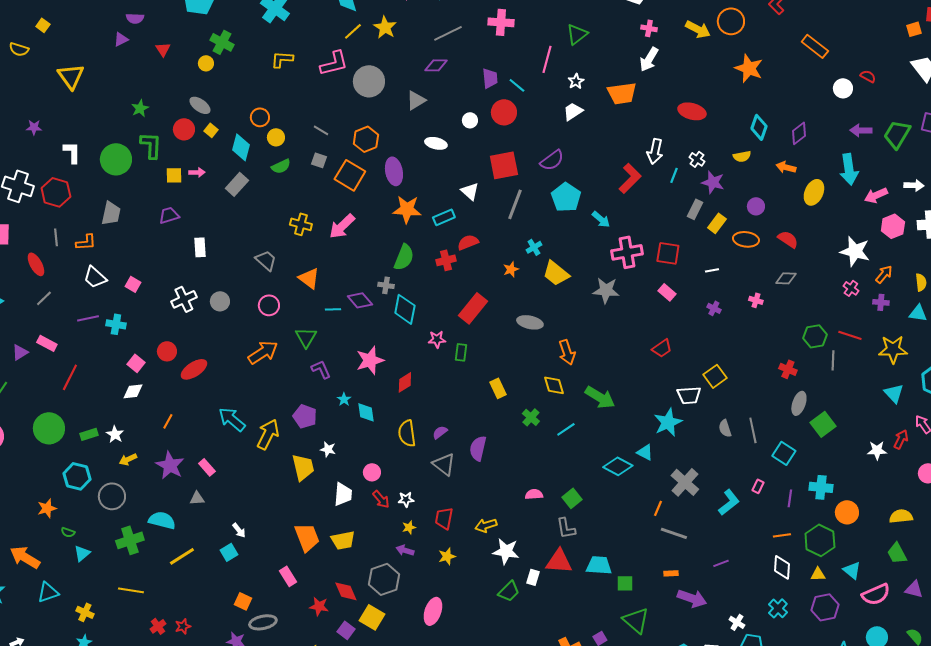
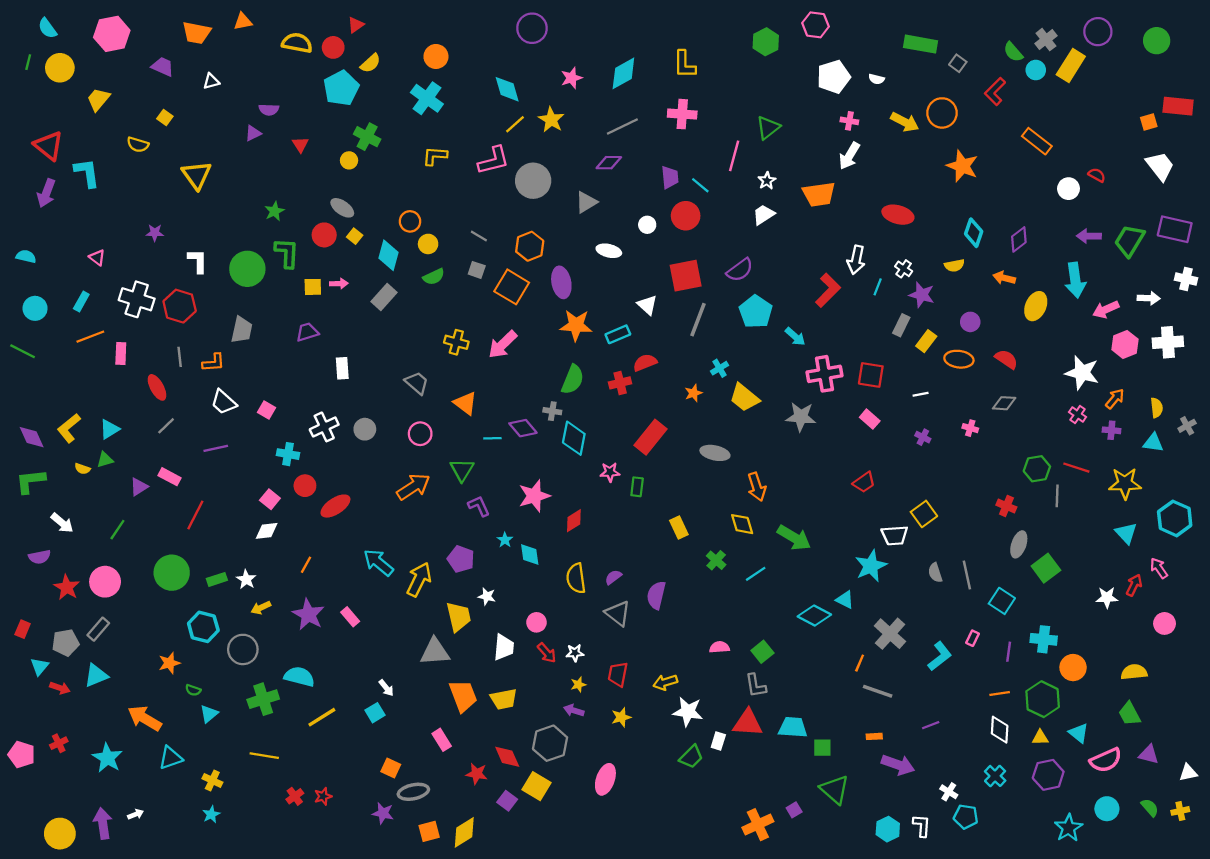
cyan cross: (116, 324) -> (288, 454), moved
gray triangle: (197, 498) -> (435, 652), moved, size x1.8

